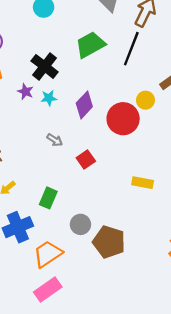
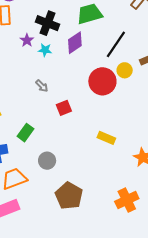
black line: (131, 49) -> (116, 44), moved
black cross: (45, 66) -> (48, 23), turned -30
purple diamond: (84, 105) -> (75, 43), moved
brown pentagon: (109, 242) -> (69, 196), moved

